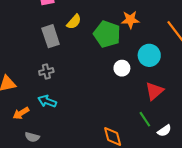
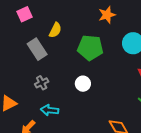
green pentagon: (107, 34) -> (90, 48), moved
white circle: (122, 68) -> (83, 84), moved

